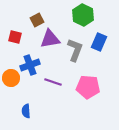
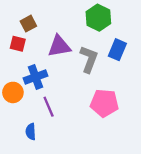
brown square: (37, 20) -> (28, 24), moved
purple line: (53, 82) -> (49, 107), moved, turned 48

